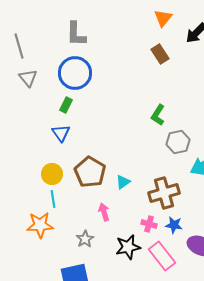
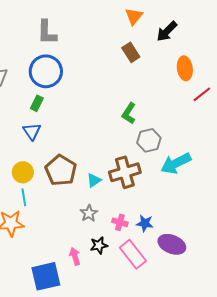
brown cross: (164, 193) -> (125, 172), moved
pink arrow: (104, 212) -> (75, 256), moved
gray star: (85, 239) -> (89, 213), moved
black star: (128, 247) -> (99, 245), size x0.7

